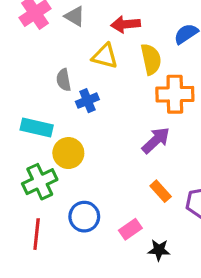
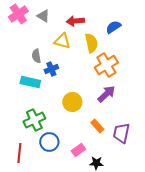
orange cross: (175, 94) -> (106, 65), turned -30
cyan rectangle: (37, 128) -> (30, 82), moved
purple arrow: (156, 140) -> (106, 94), moved
yellow circle: (68, 153) -> (72, 102), moved
green cross: (40, 182) -> (34, 120), moved

